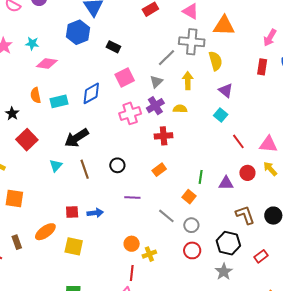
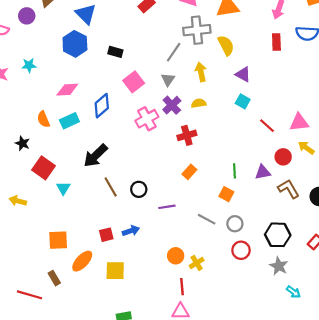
pink diamond: (47, 63) -> (67, 90), moved
cyan triangle: (56, 165) -> (63, 188), moved
black circle: (117, 165) -> (139, 189), moved
orange square: (14, 198) -> (58, 240), moved
brown L-shape: (245, 215) -> (289, 189), moved

